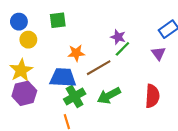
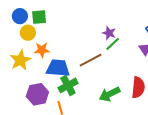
green square: (58, 20) -> (39, 17), moved
orange star: (76, 53) -> (42, 50), moved
purple hexagon: (24, 93) -> (37, 94), moved
green arrow: (109, 96) -> (110, 94), moved

